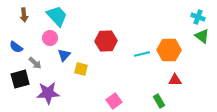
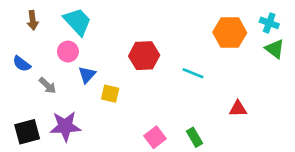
orange hexagon: (169, 50) -> (230, 32), moved
cyan line: (142, 54) -> (193, 73), turned 35
black square: (20, 79) -> (27, 132), moved
green rectangle: (159, 101) -> (194, 137), moved

